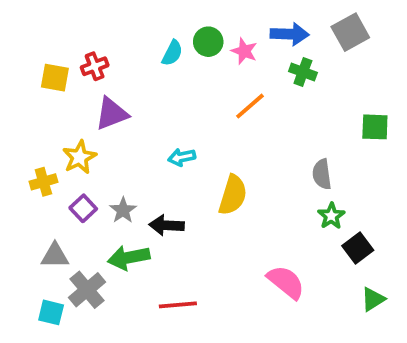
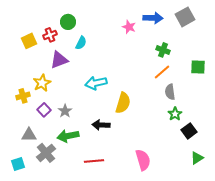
green circle: (208, 42) -> (68, 22), moved
cyan semicircle: (172, 53) -> (81, 43), moved
green cross: (303, 72) -> (163, 50), moved
yellow square: (55, 78) -> (29, 41), turned -35
orange line: (250, 106) -> (162, 72), moved
cyan arrow: (182, 157) -> (96, 83), size x1.5
black arrow: (167, 225) -> (101, 125), moved
pink semicircle: (286, 282) -> (143, 160), moved, turned 35
cyan square: (51, 312) -> (18, 164), moved, turned -32

